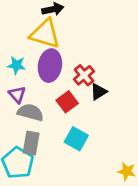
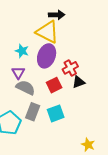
cyan square: (76, 139) -> (56, 113), turned 30
gray rectangle: (31, 143) -> (33, 112), moved

